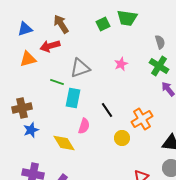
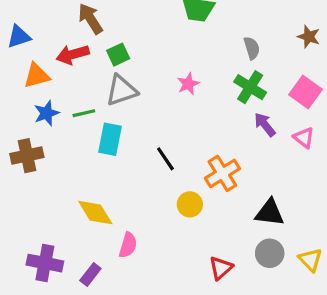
green square: (103, 24) -> (118, 55), moved
blue triangle: (25, 29) -> (19, 37), moved
green line: (57, 82) -> (84, 113), turned -32
pink semicircle: (84, 126) -> (128, 245), moved
blue star: (31, 130) -> (46, 113), moved

